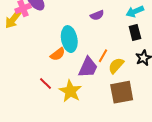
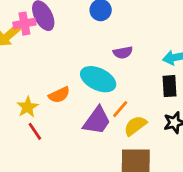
cyan ellipse: (69, 39) -> (98, 79), moved, turned -65
yellow star: (70, 91) -> (27, 107), moved, size x0.7

